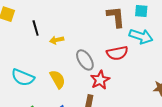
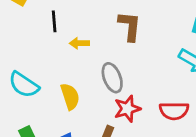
brown L-shape: (116, 17) -> (130, 26), moved
red semicircle: (117, 53) -> (174, 111), moved

